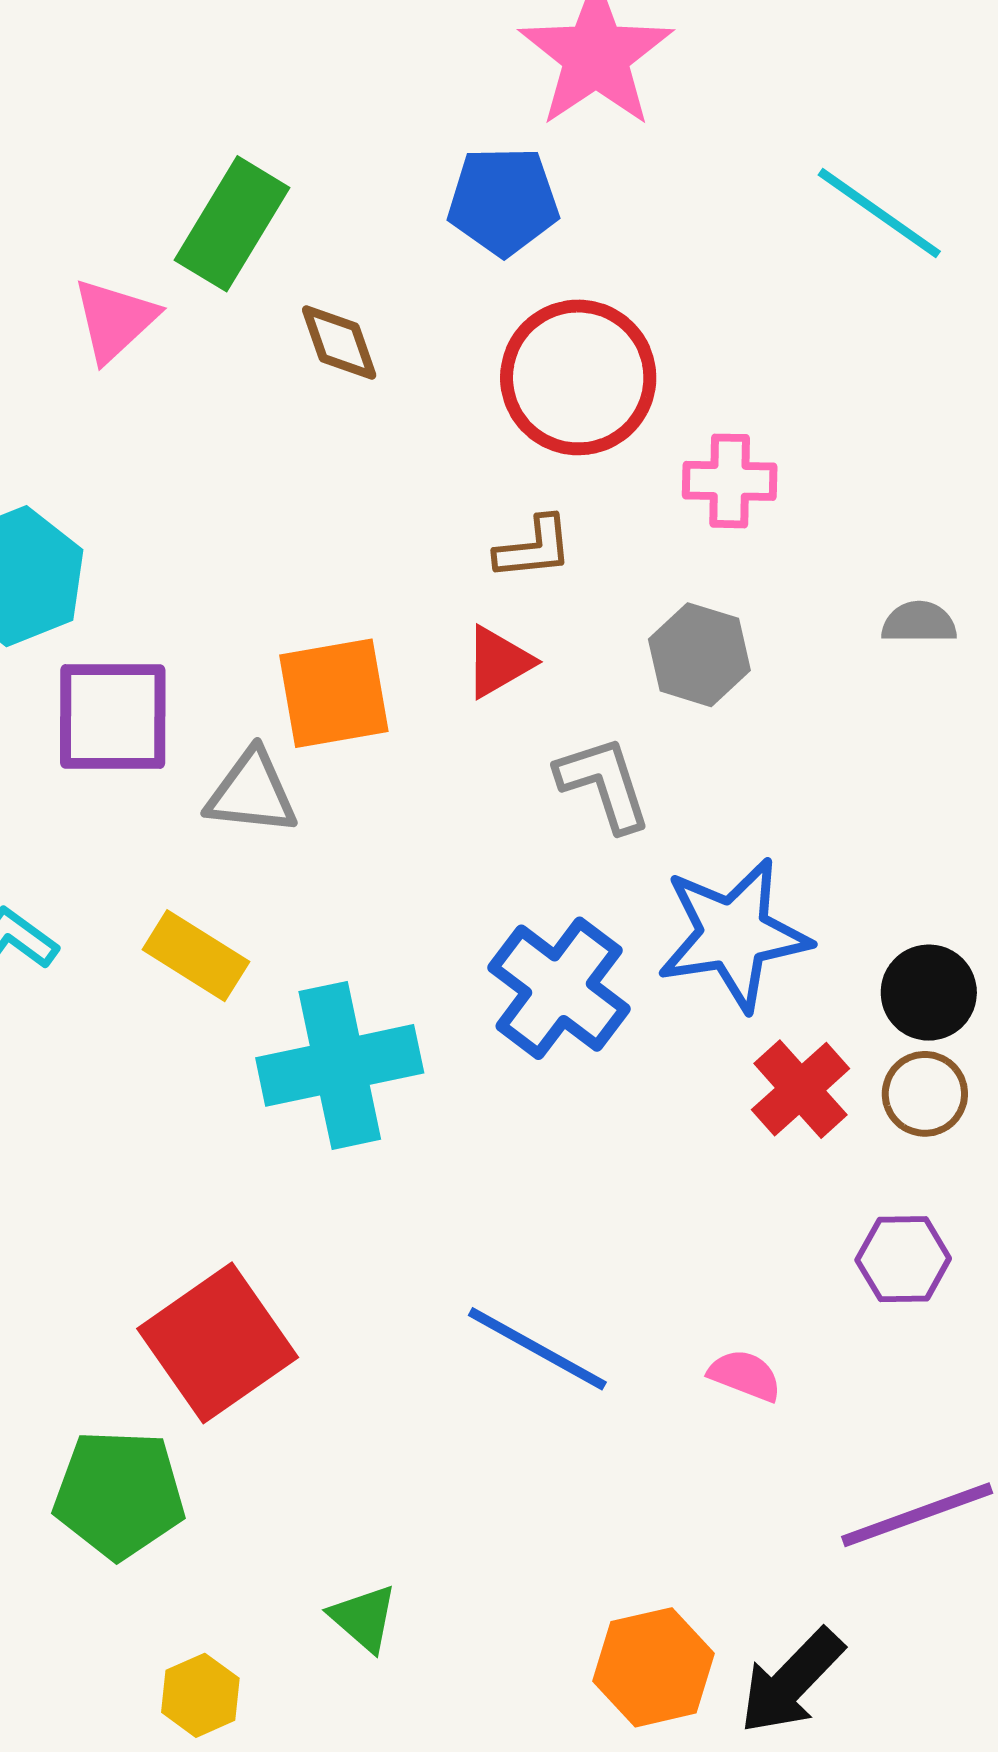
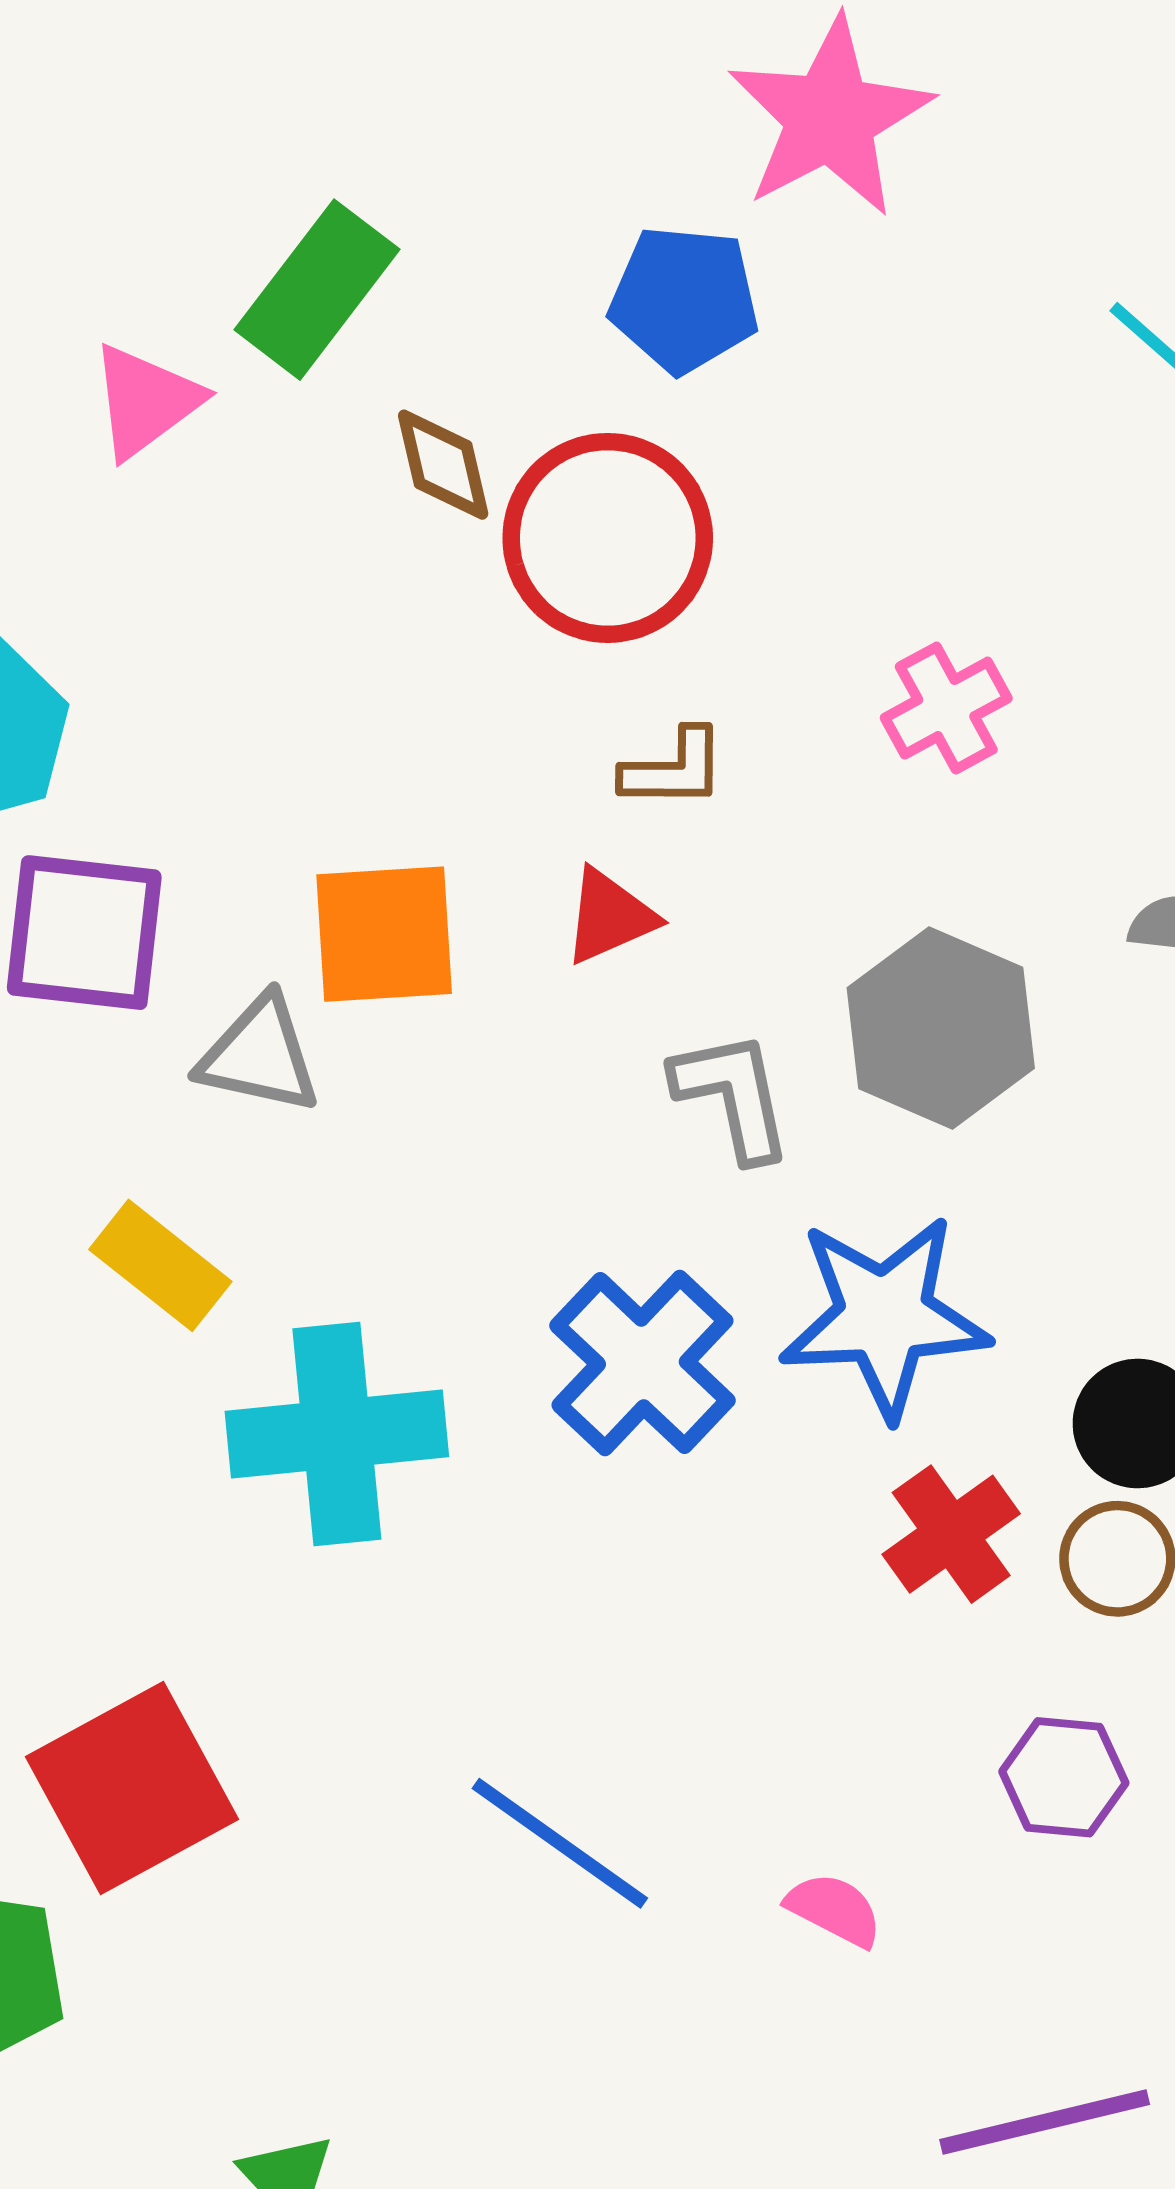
red circle: (578, 377) -> (608, 538), moved
pink cross: (730, 481) -> (946, 708), turned -36
gray hexagon: (699, 655) -> (941, 1028), moved, size x1.4

